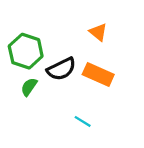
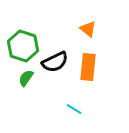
orange rectangle: (98, 75) -> (88, 67), turned 72

